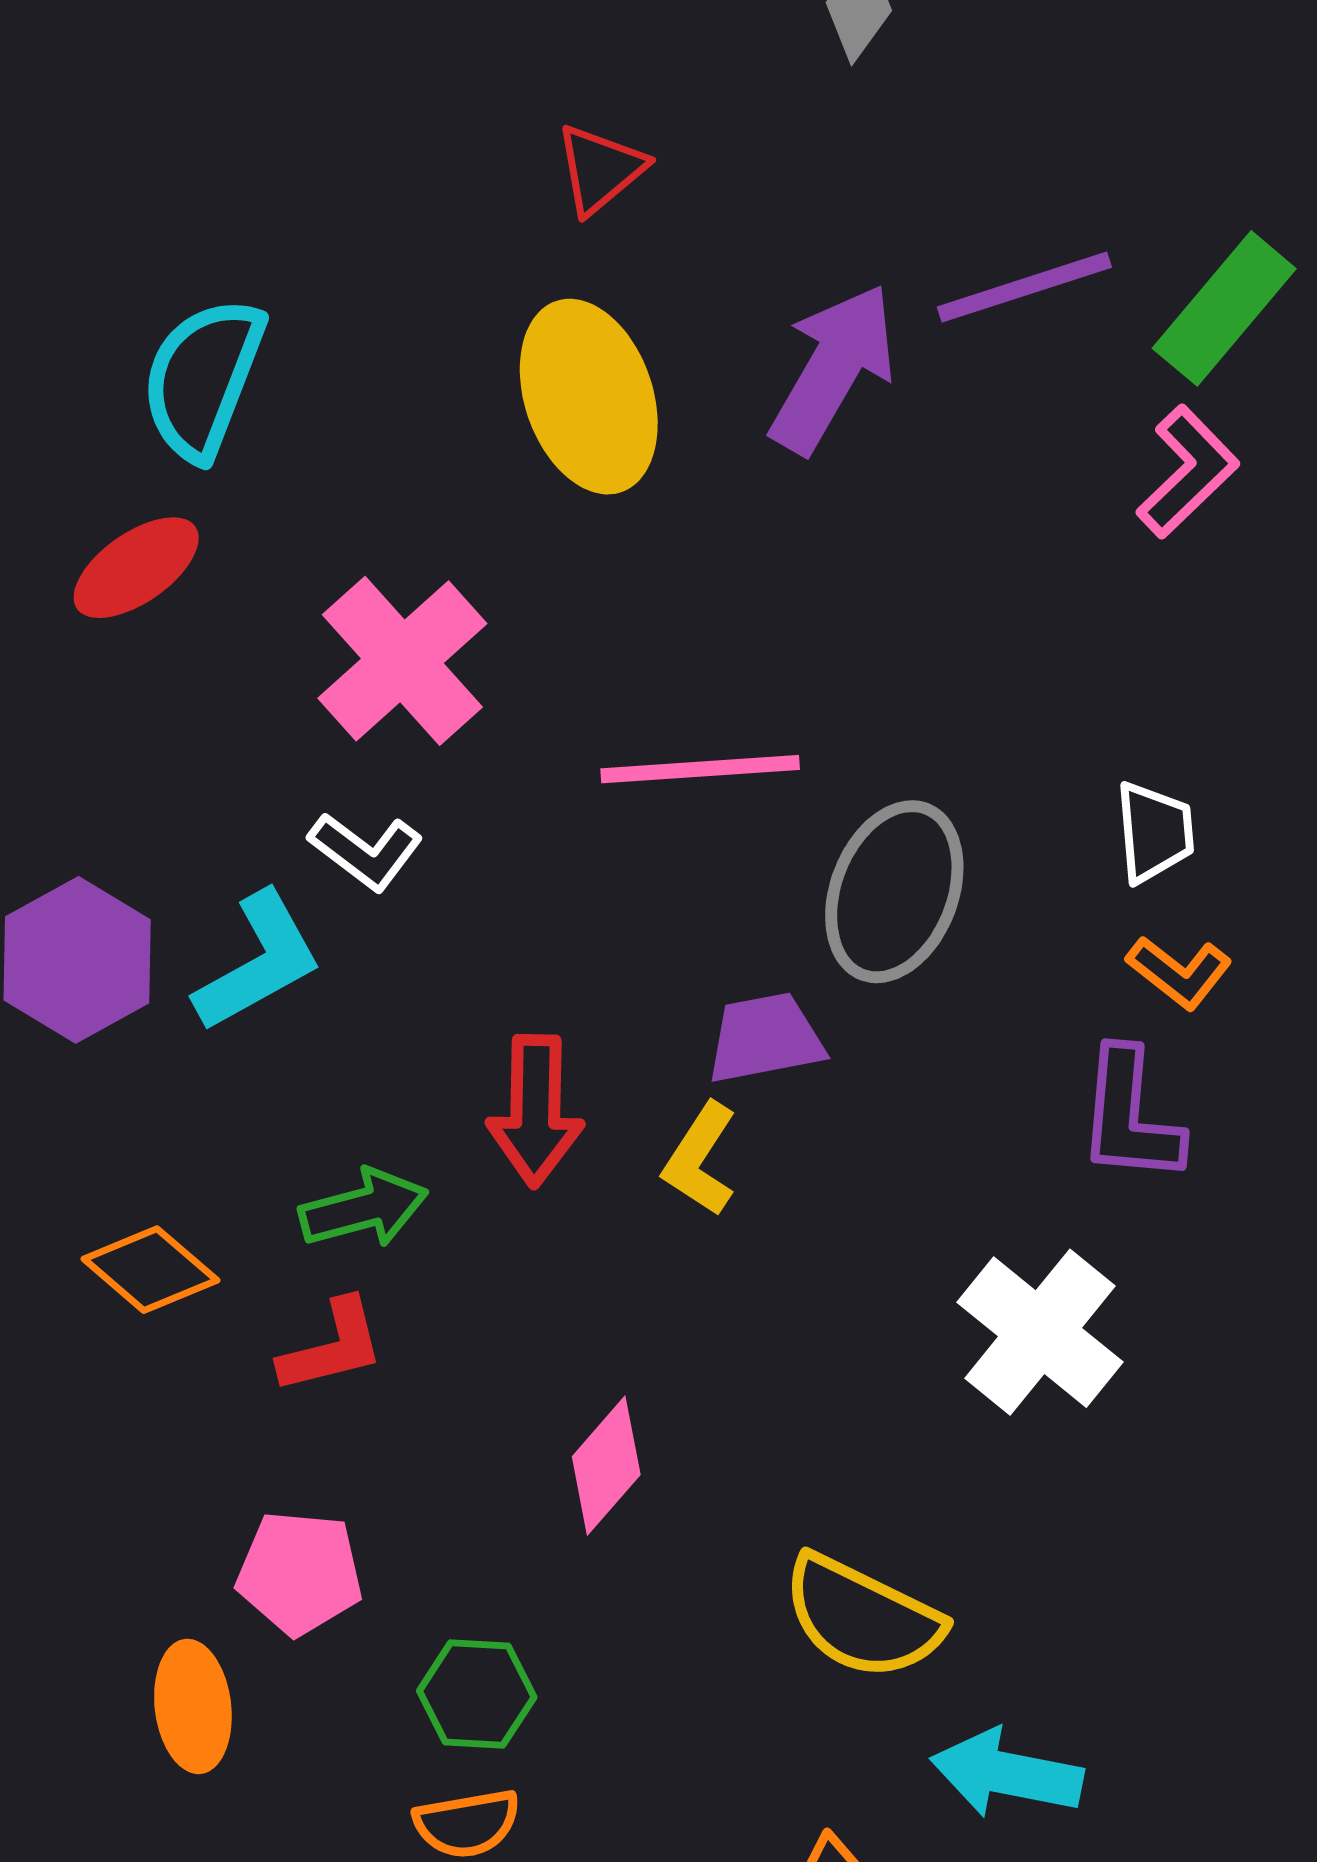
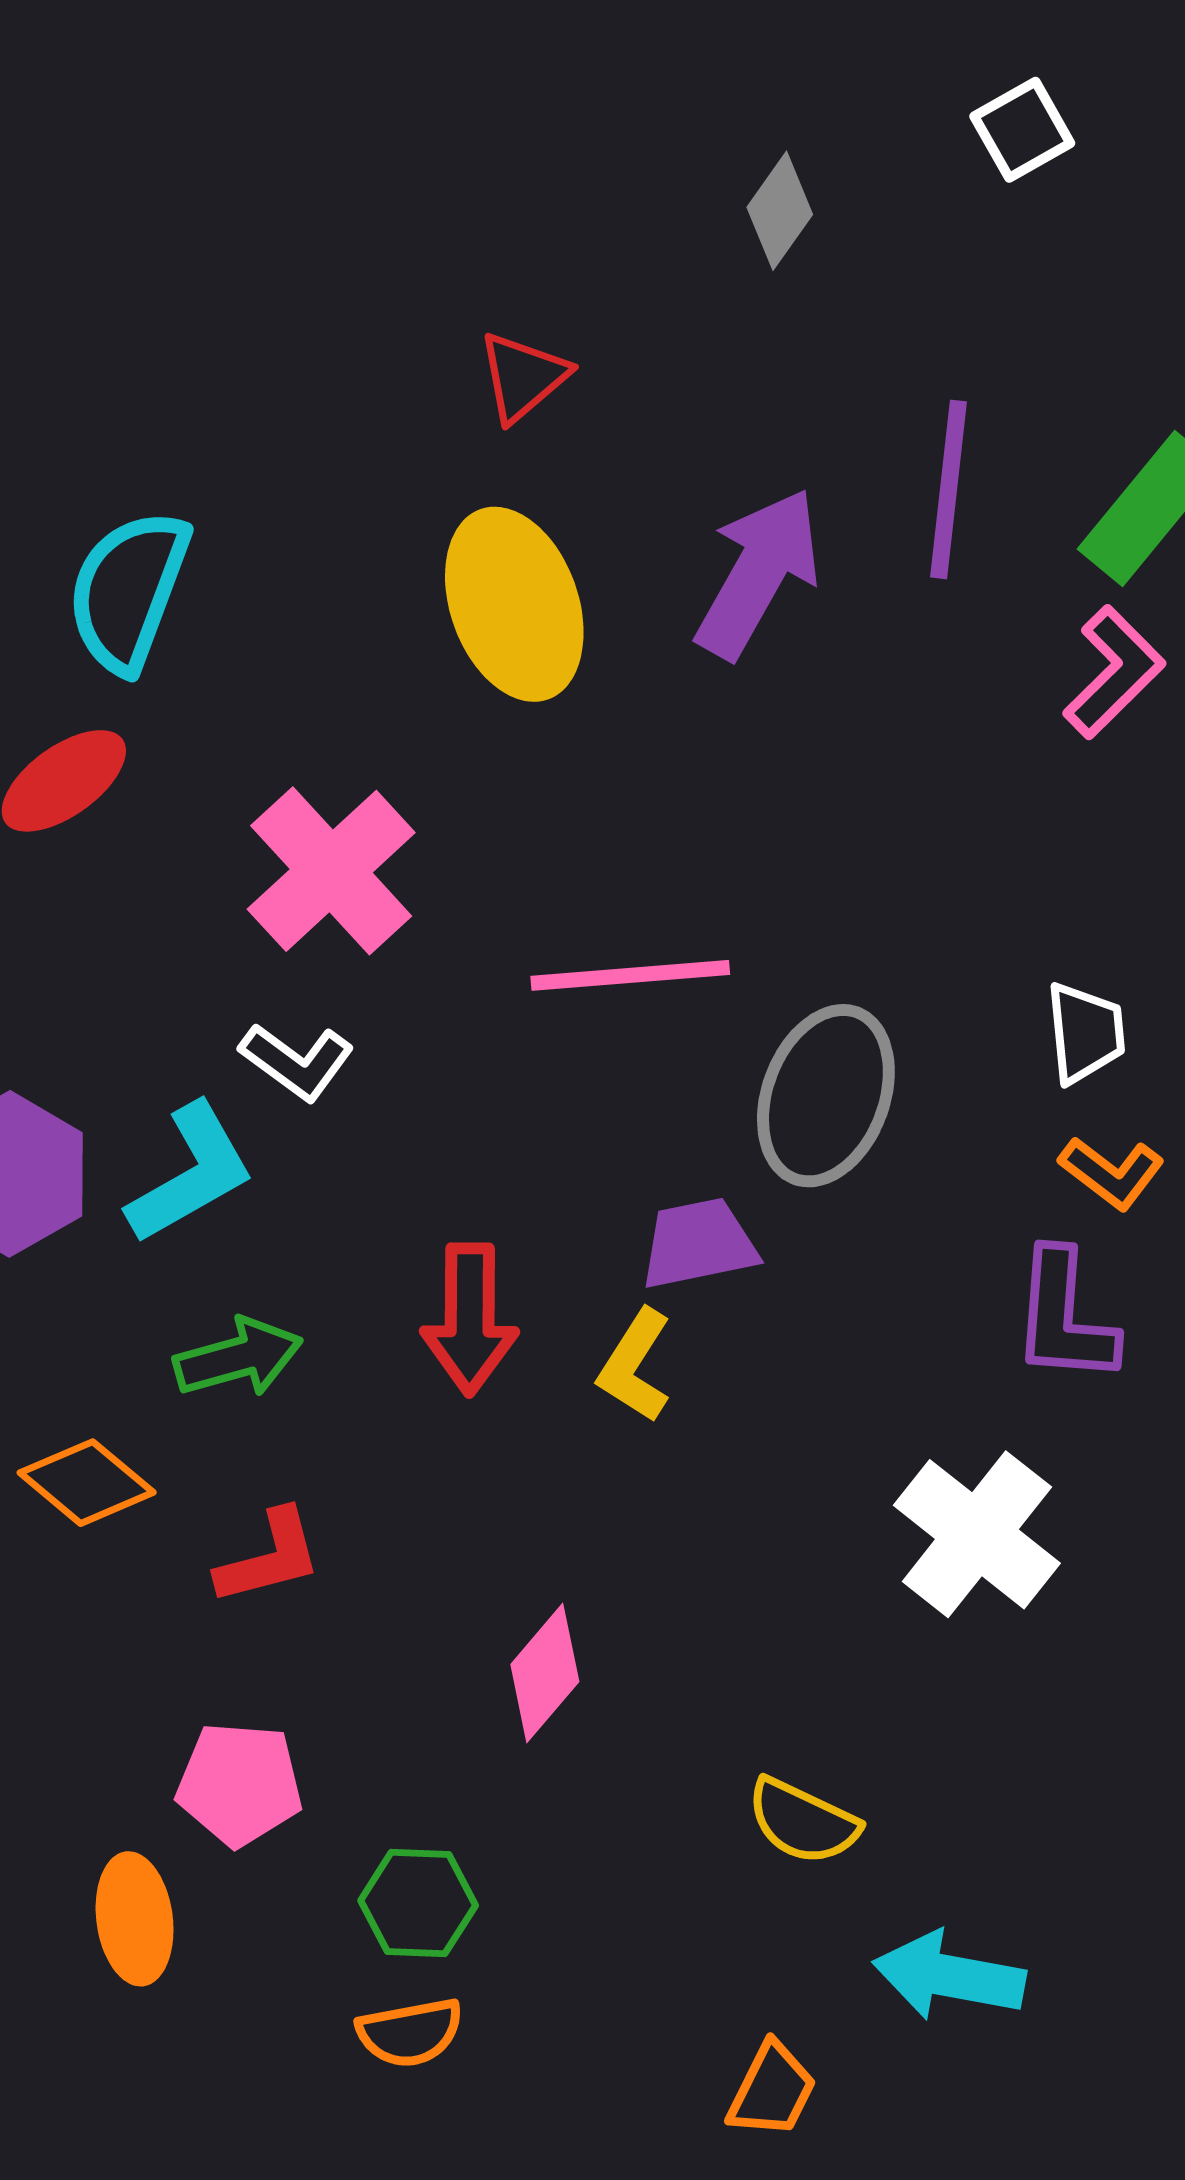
purple line: (1024, 287) -> (949, 489), turned -65
green arrow: (364, 1209) -> (238, 1358), moved
yellow semicircle: (862, 1617) -> (803, 1821), size x0.7

